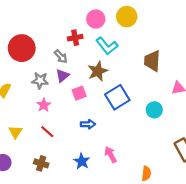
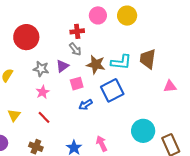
cyan L-shape: (107, 46) -> (121, 62), moved, turned -50
gray arrow: (61, 56) -> (75, 49), moved
brown star: (98, 71) -> (96, 65), turned 30
cyan circle: (154, 110) -> (143, 131), moved, size x1.5
blue arrow: (88, 124) -> (86, 105), moved, turned 144

